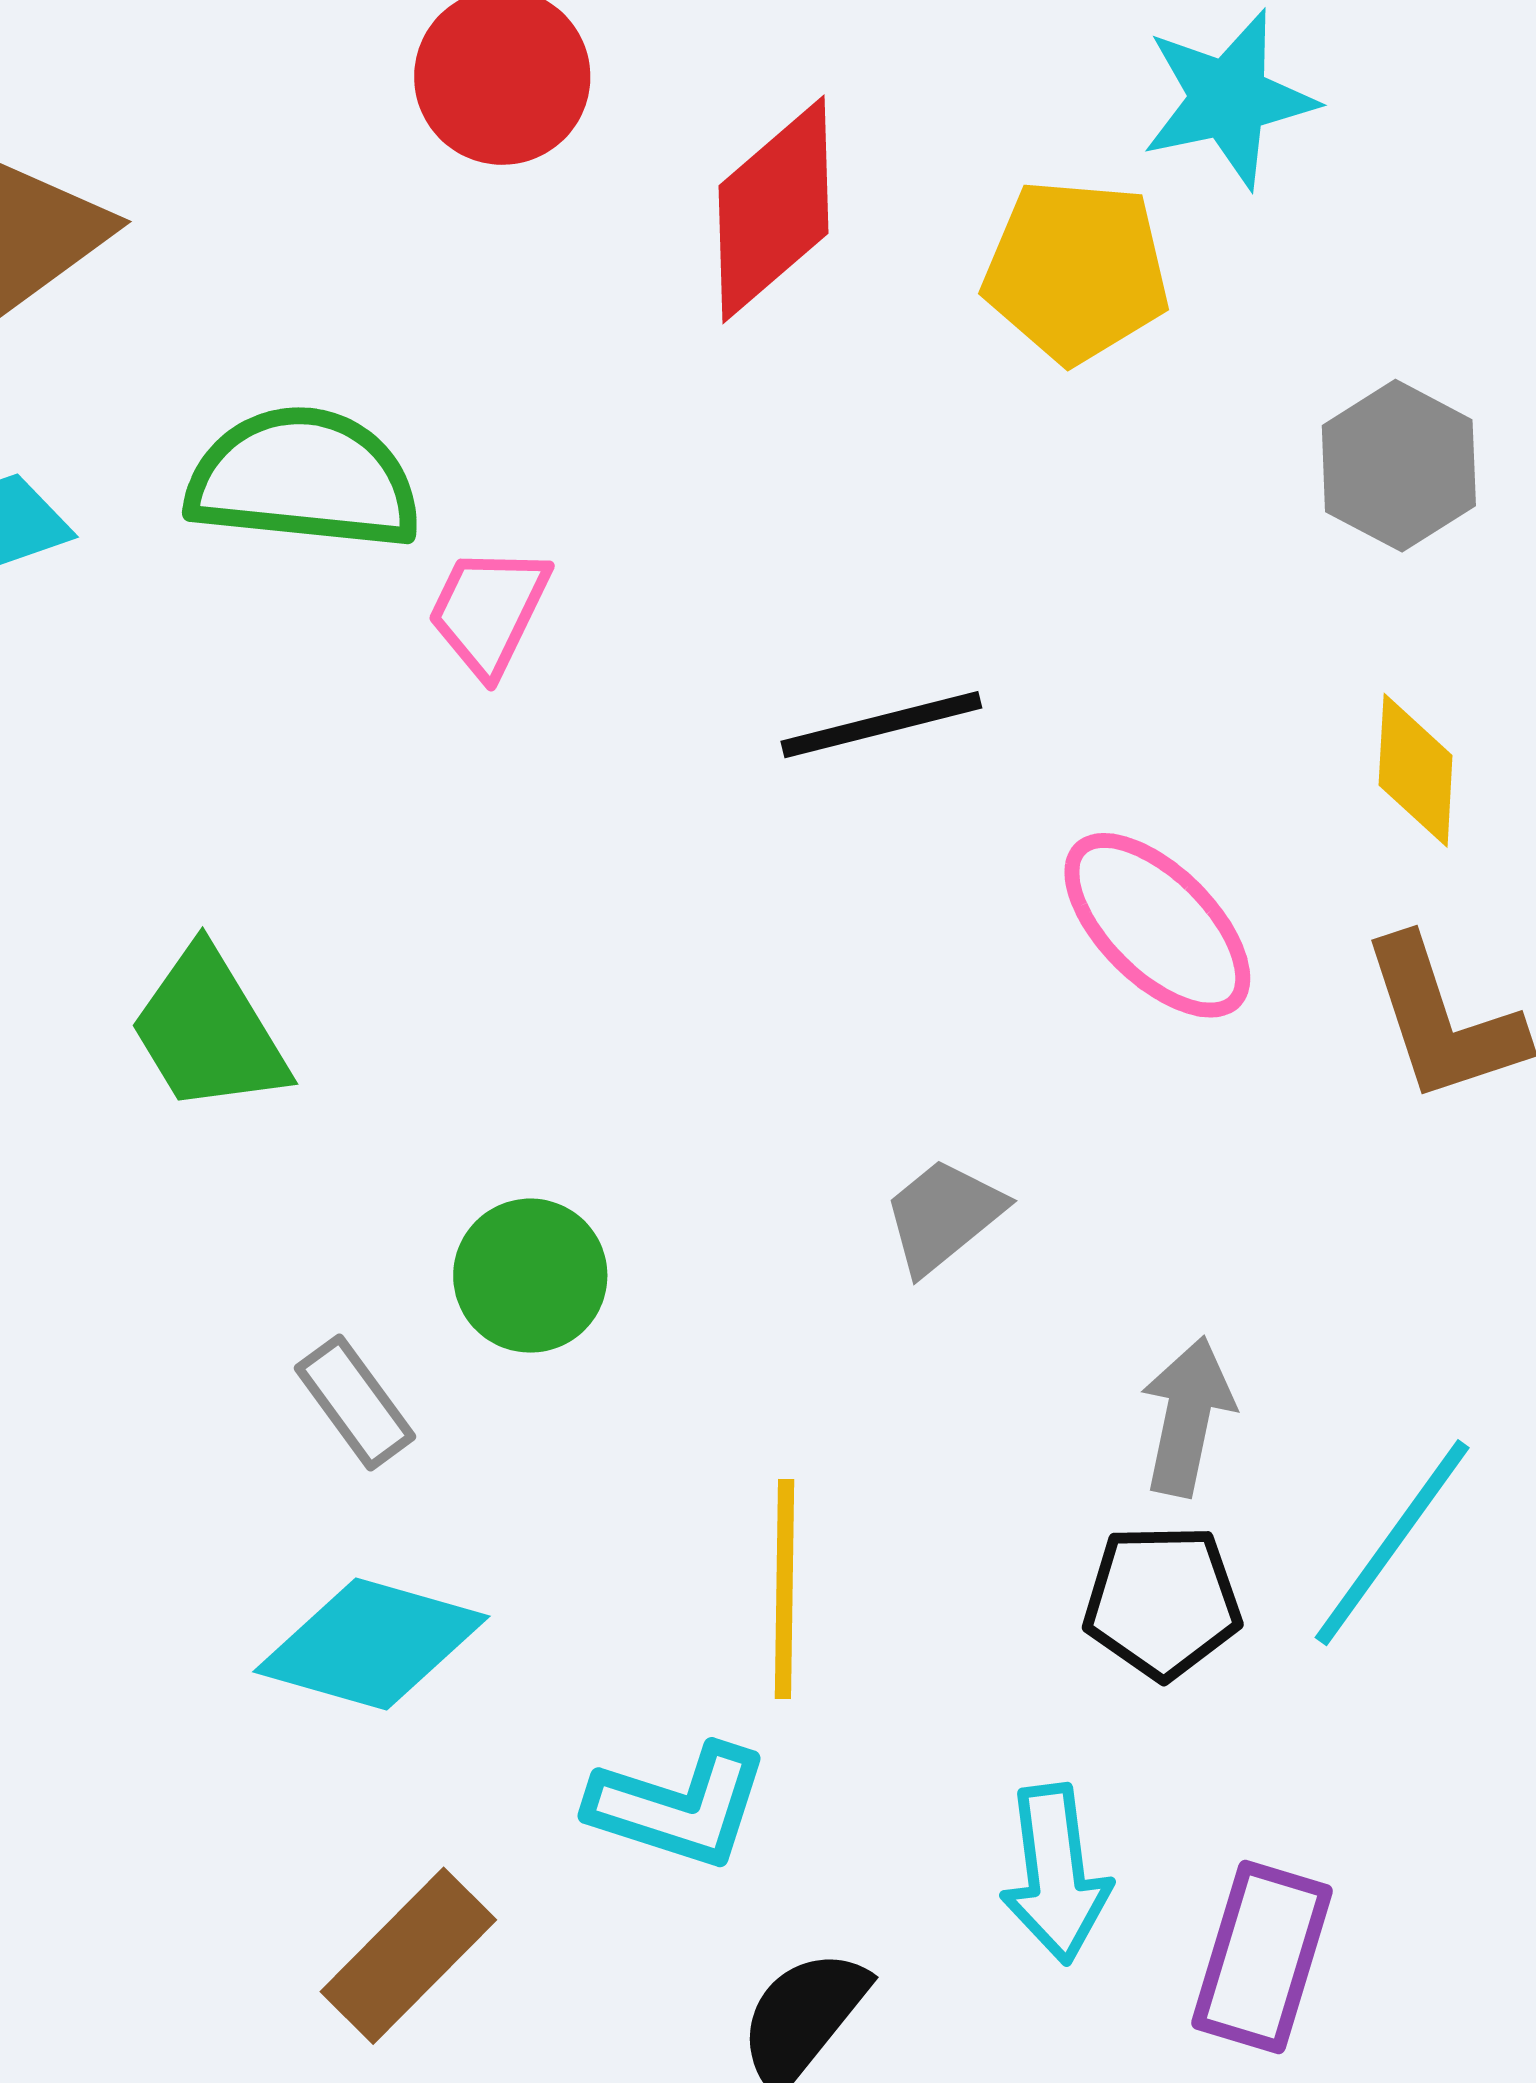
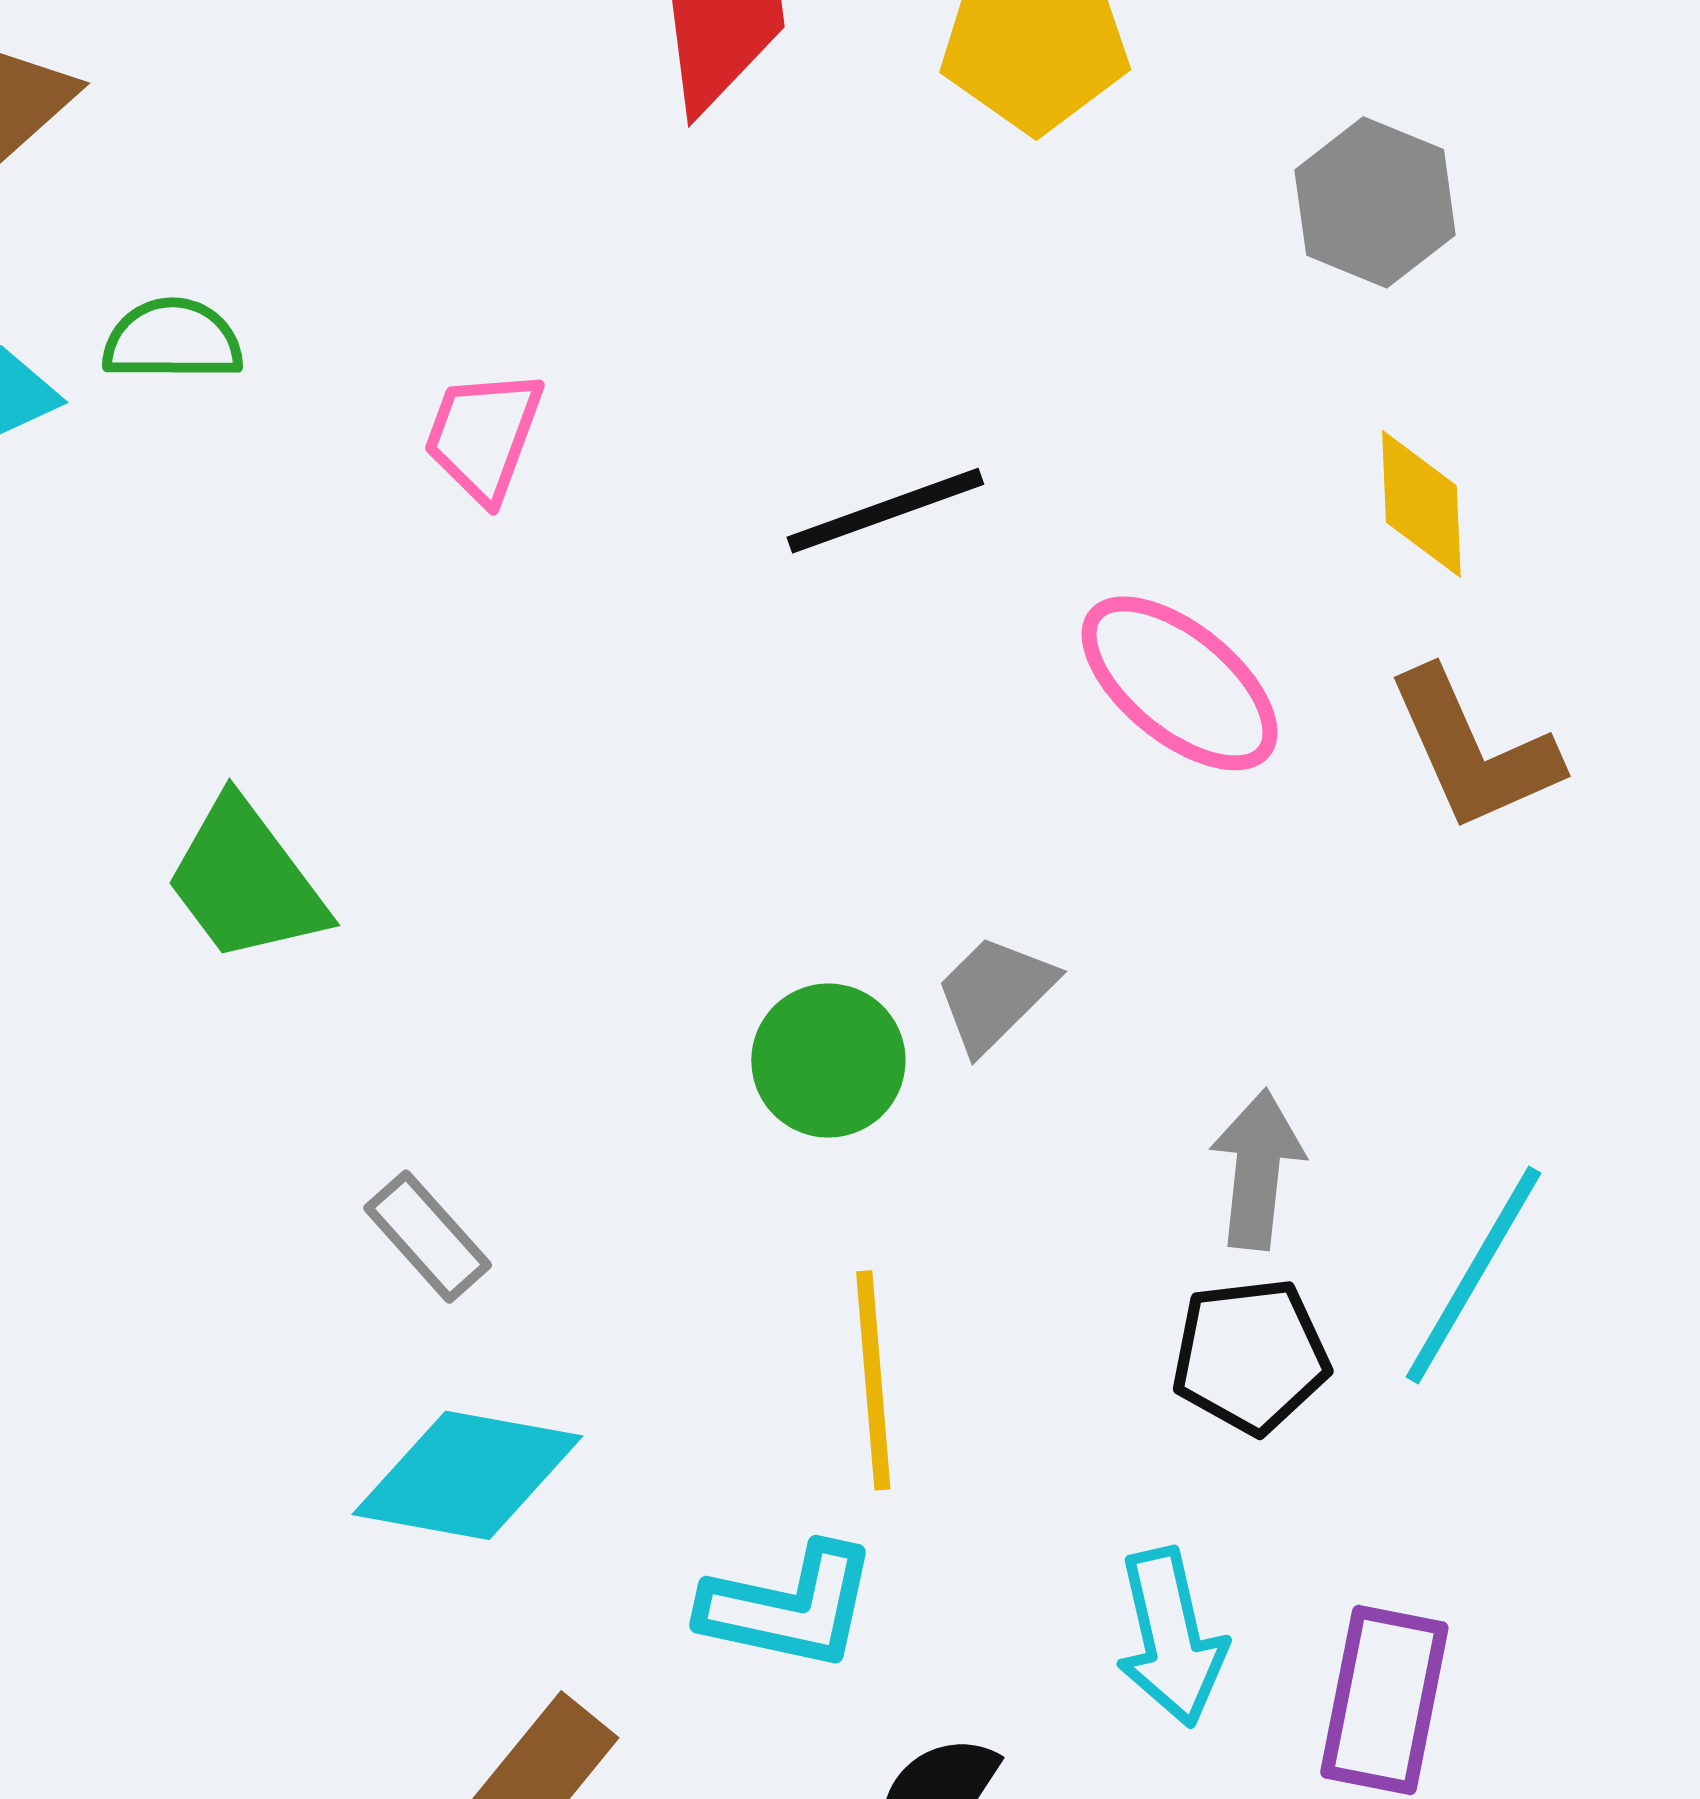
green semicircle: (304, 479) -> (173, 340), moved, size x0.6
green circle: (530, 1276) -> (828, 1061), moved

